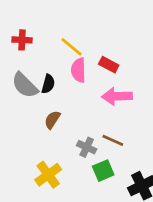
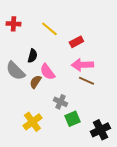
red rectangle: (109, 65) -> (76, 42), turned -56
pink semicircle: (78, 70) -> (47, 72), moved, turned -36
gray semicircle: (25, 85) -> (15, 71), moved
brown line: (113, 140) -> (86, 81), moved

